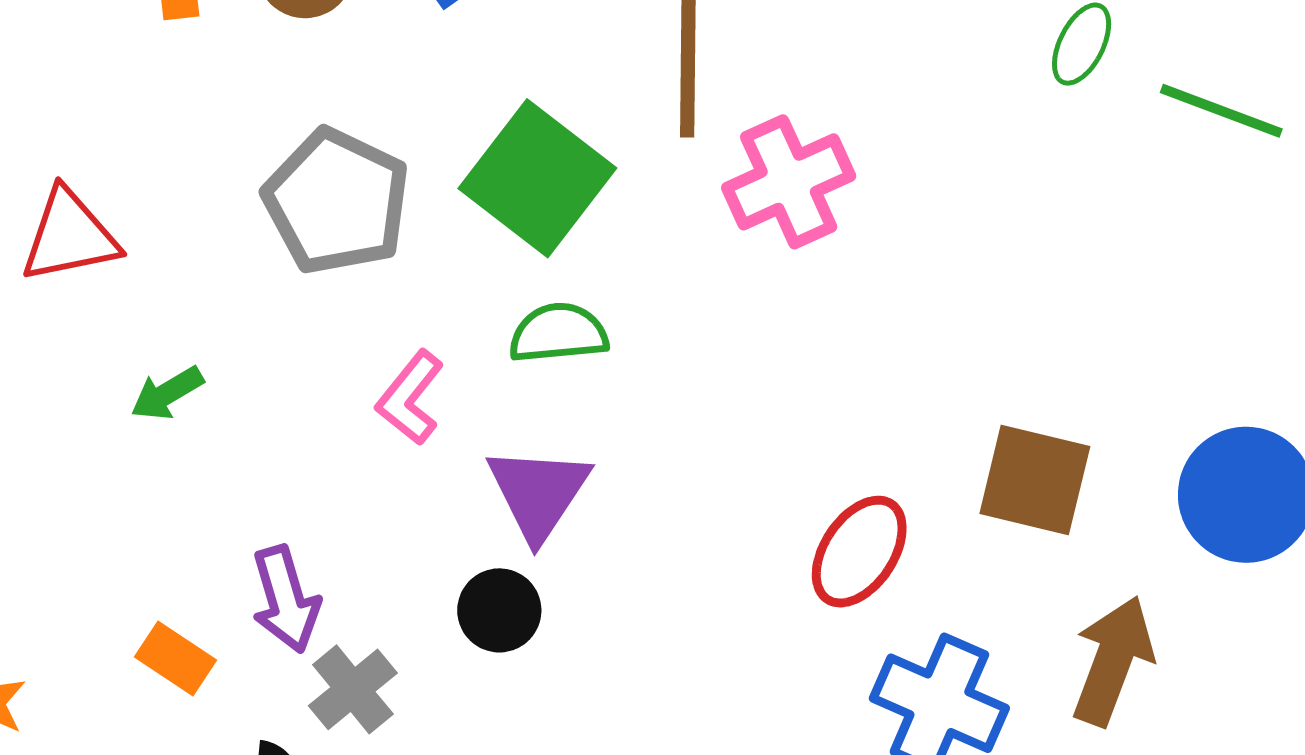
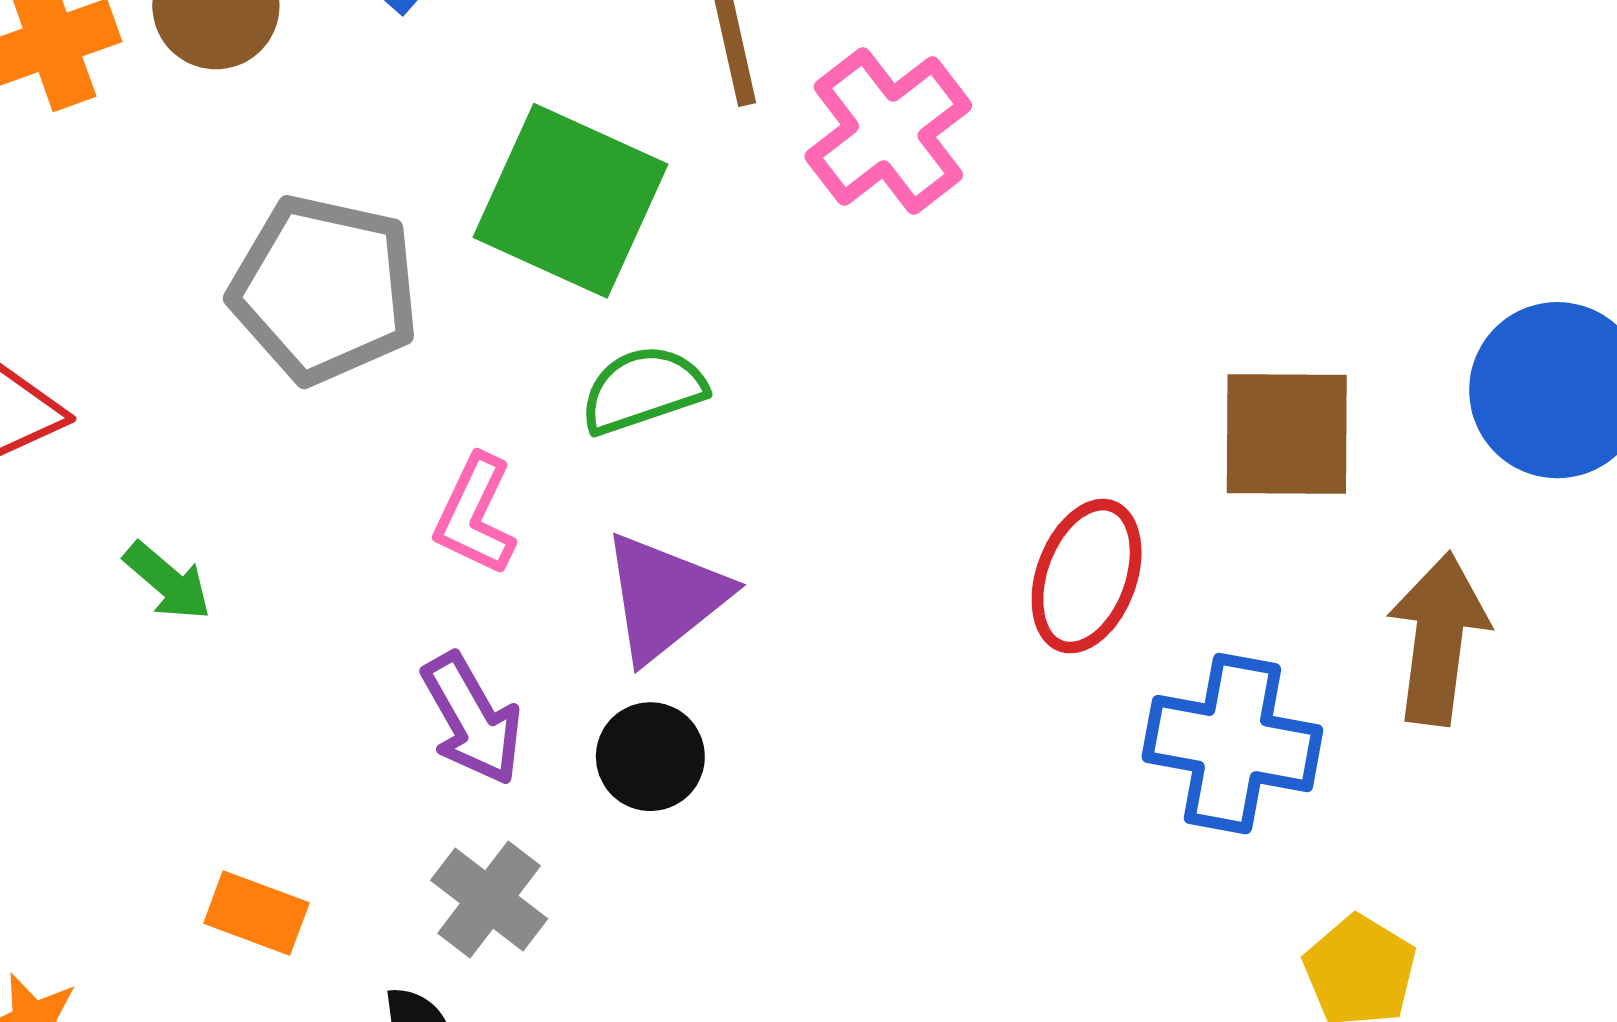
green arrow: (167, 393) -> (167, 581), turned -96
purple triangle: (538, 493) -> (665, 597), turned 31
purple arrow: (286, 599) -> (472, 719), moved

